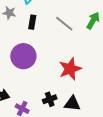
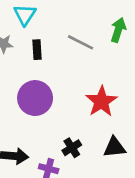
black cross: (50, 99) -> (72, 148), moved

